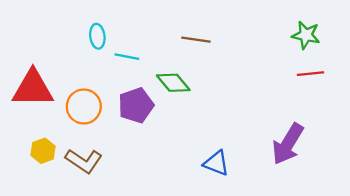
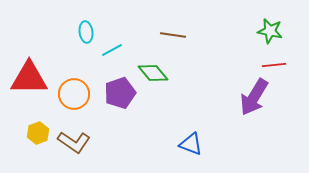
cyan line: (127, 57) -> (112, 50), turned -40
purple arrow: (288, 144) -> (254, 97), moved

